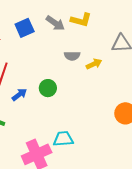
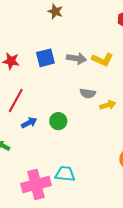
gray arrow: (55, 23) -> (76, 58), turned -36

